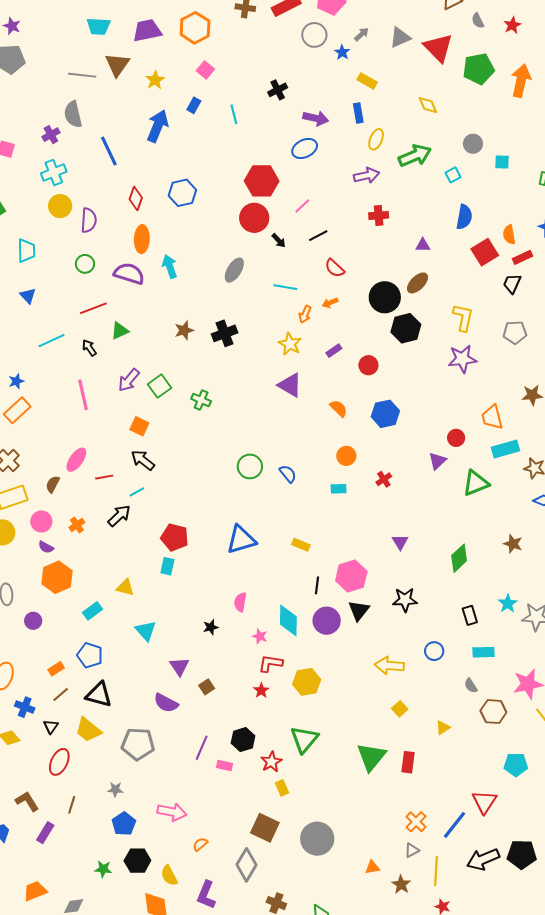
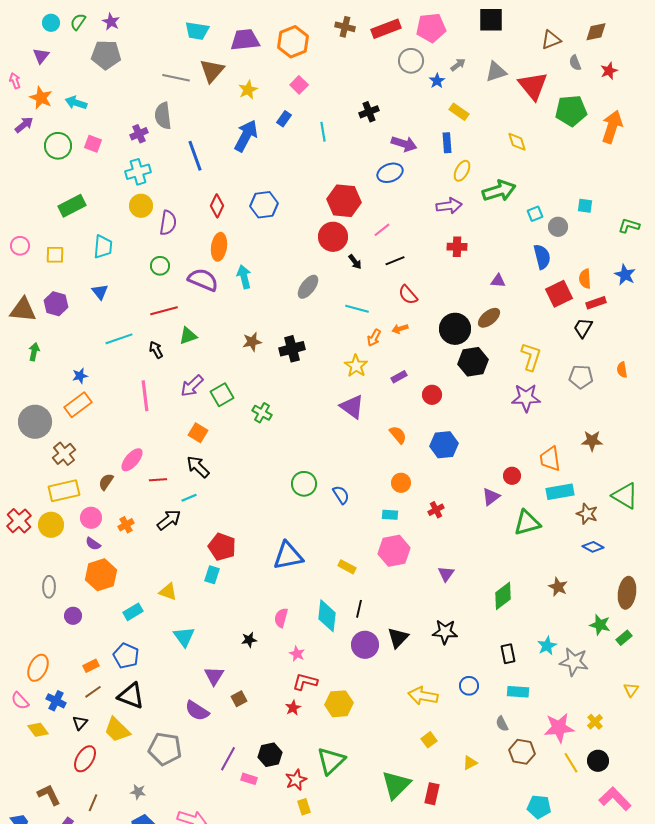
gray circle: (473, 144) -> (558, 227), moved
blue semicircle: (464, 217) -> (542, 257), turned -30
pink hexagon: (351, 576) -> (394, 551), moved
cyan diamond: (288, 620) -> (327, 616), moved

